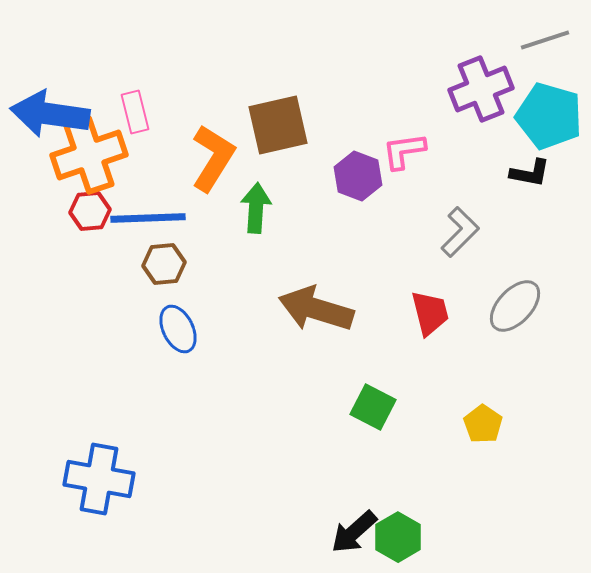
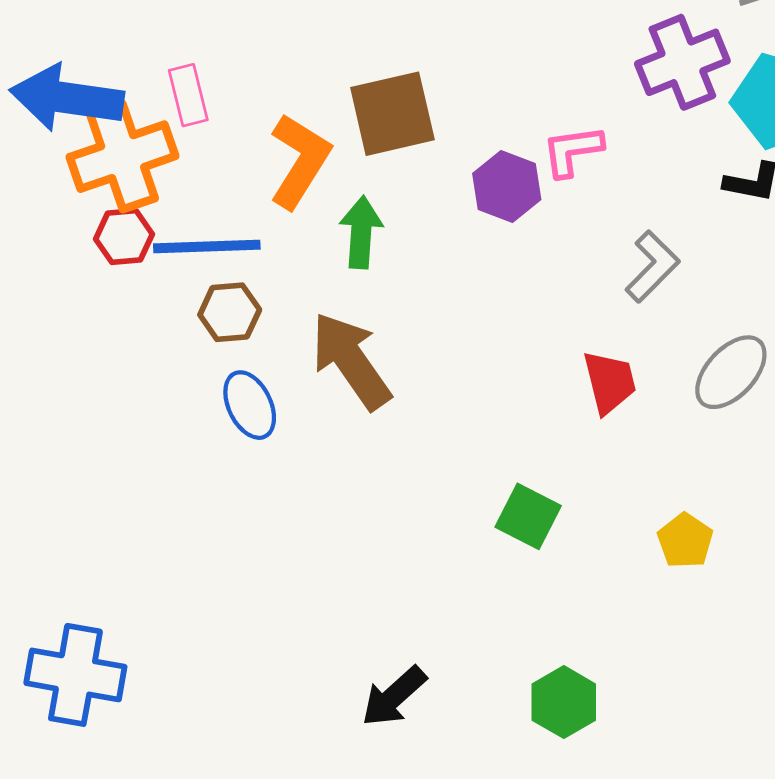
brown arrow: (316, 309) -> (351, 361), moved, turned 38
blue cross: (99, 479) -> (75, 675), moved
black arrow: (354, 532) -> (394, 696), moved

